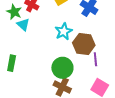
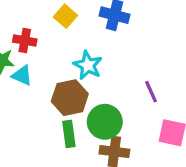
brown hexagon: (84, 44) -> (70, 98), moved
green rectangle: (12, 63) -> (69, 134), moved

